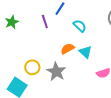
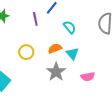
yellow circle: (32, 67) -> (26, 52), moved
gray star: (56, 72) -> (56, 72), moved

